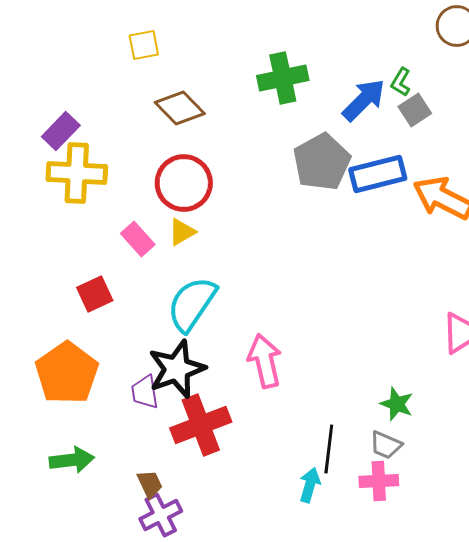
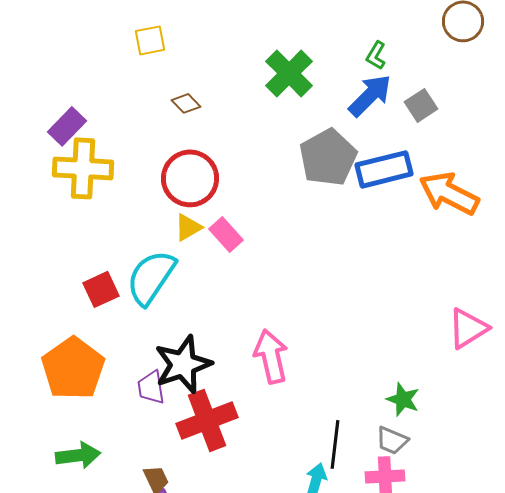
green cross: (283, 78) -> (289, 73), turned -33
green L-shape: (401, 82) -> (376, 55), moved
brown diamond: (180, 108) -> (186, 103), size x0.6
pink rectangle: (138, 239) -> (226, 234), moved
cyan semicircle: (192, 304) -> (151, 277), moved

